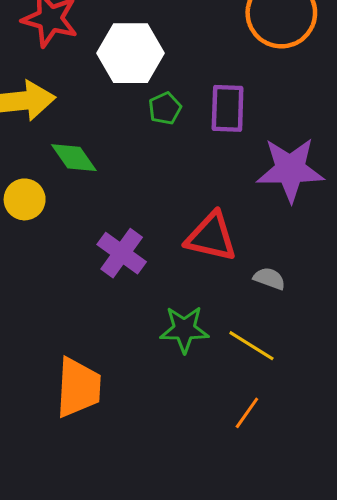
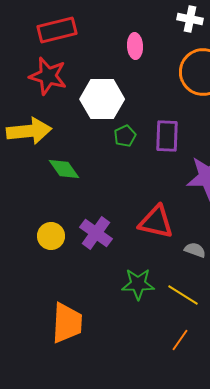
yellow circle: (25, 199) -> (51, 236), moved

